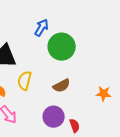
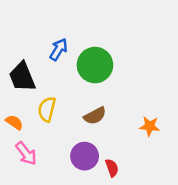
blue arrow: (42, 28) -> (59, 49), moved

